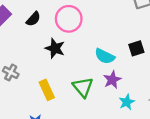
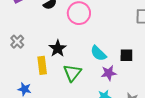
black star: (55, 48) -> (58, 48), moved
purple star: (112, 80) -> (109, 73), moved

